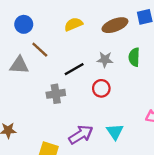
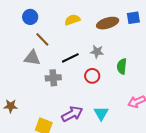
green semicircle: (134, 57) -> (122, 66), moved
gray triangle: (19, 65) -> (32, 58), moved

